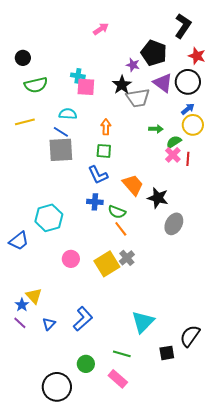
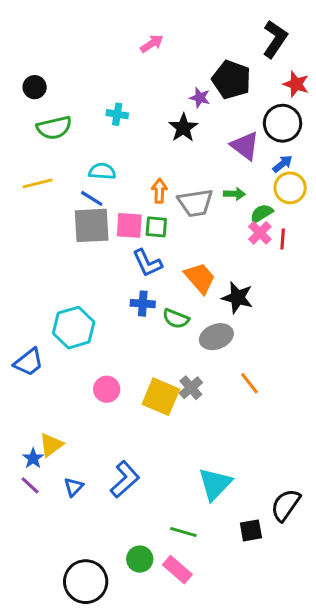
purple triangle: (163, 83) -> (245, 146), moved
pink square: (86, 87) -> (129, 225), moved
gray trapezoid: (138, 98) -> (195, 203), moved
gray ellipse: (174, 224) -> (216, 337), moved, turned 40
orange line: (121, 229) -> (249, 383), moved
yellow square: (107, 264) -> (161, 397), turned -35
yellow triangle: (34, 296) -> (51, 445), turned 36
green circle: (86, 364) -> (140, 559), moved

